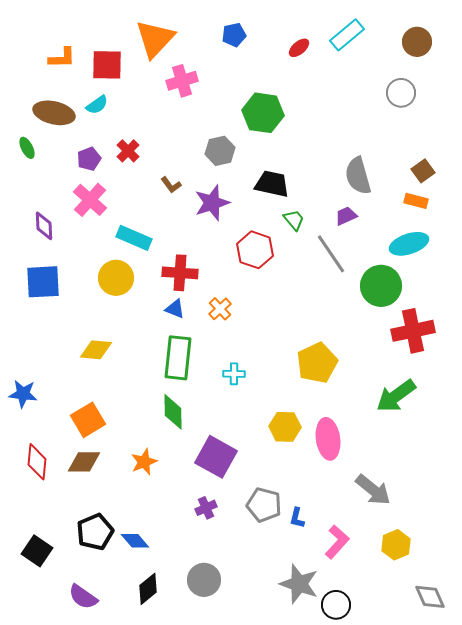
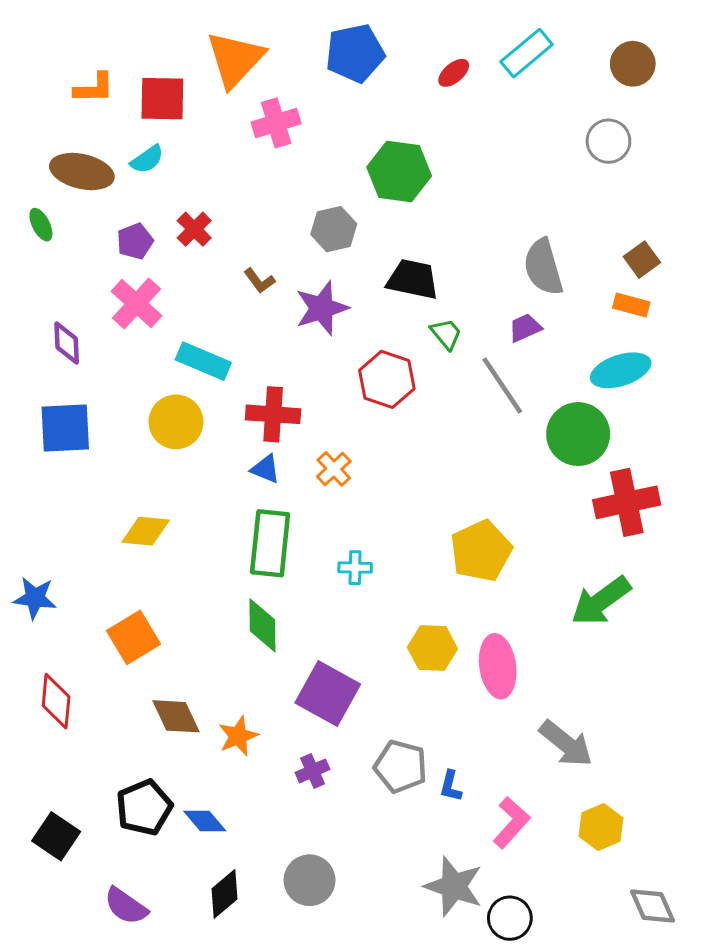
blue pentagon: (234, 35) -> (355, 53), size x1.6
brown diamond: (84, 462) -> (176, 716), moved, turned 64
orange star: (144, 462) -> (238, 736), moved

